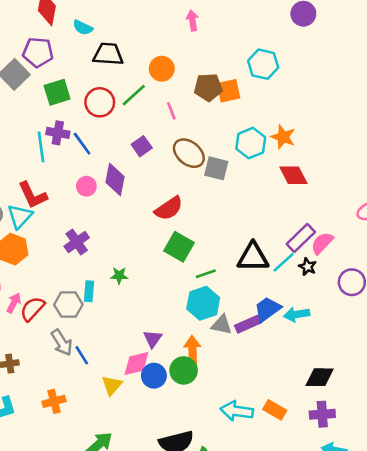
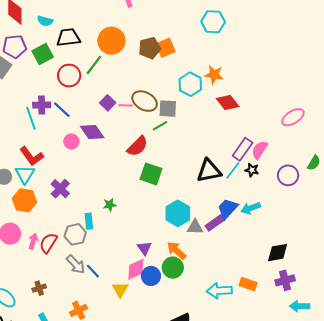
cyan hexagon: (263, 64) -> (213, 22), moved
orange circle: (162, 69) -> (111, 41), size x1.4
green square: (57, 92) -> (43, 54), moved
pink line: (171, 111) -> (126, 105), moved, turned -56
purple diamond: (115, 179) -> (92, 132), turned -35
purple cross: (77, 242) -> (60, 189), moved
green line: (206, 274) -> (160, 126), moved
orange arrow: (192, 350) -> (176, 250), turned -35

